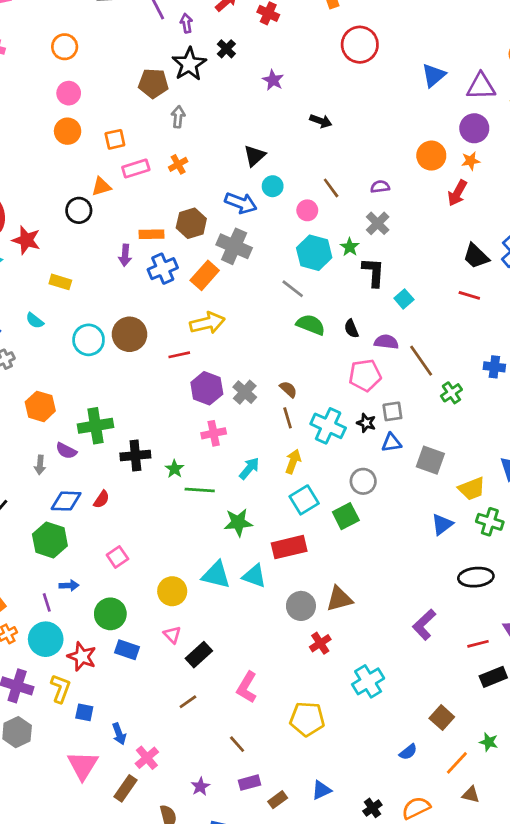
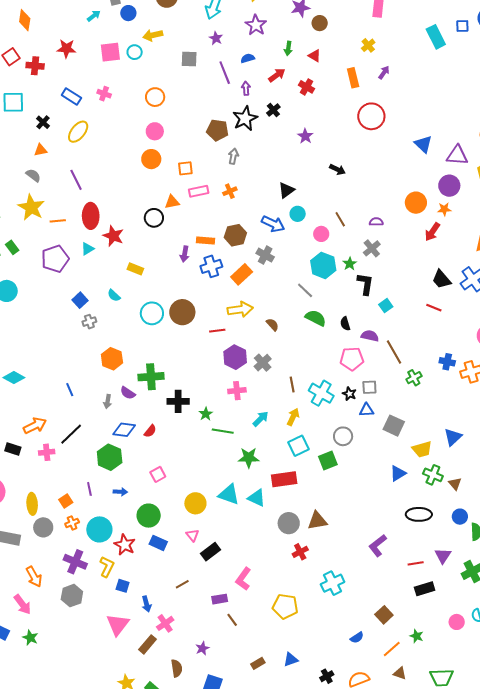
blue triangle: (434, 75) -> (423, 144), turned -42
gray cross: (234, 246) -> (265, 255), size x0.7
brown semicircle: (288, 389) -> (272, 325), moved
purple line: (47, 602) -> (89, 489), moved
brown line: (188, 702) -> (182, 584), moved
purple rectangle: (249, 783) -> (220, 599), moved

